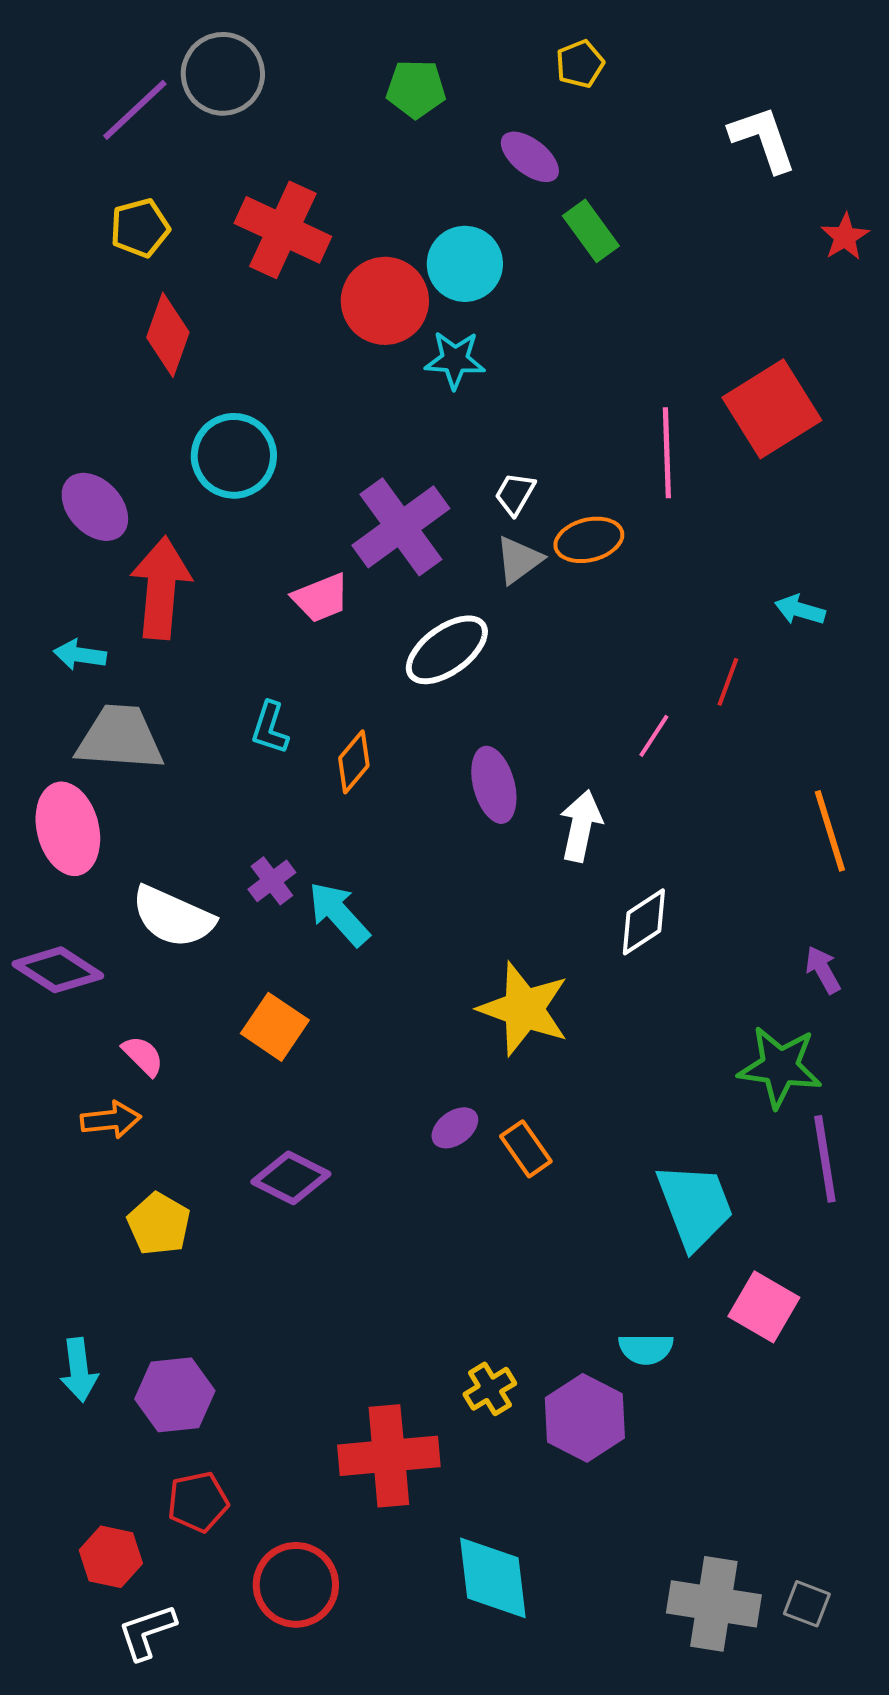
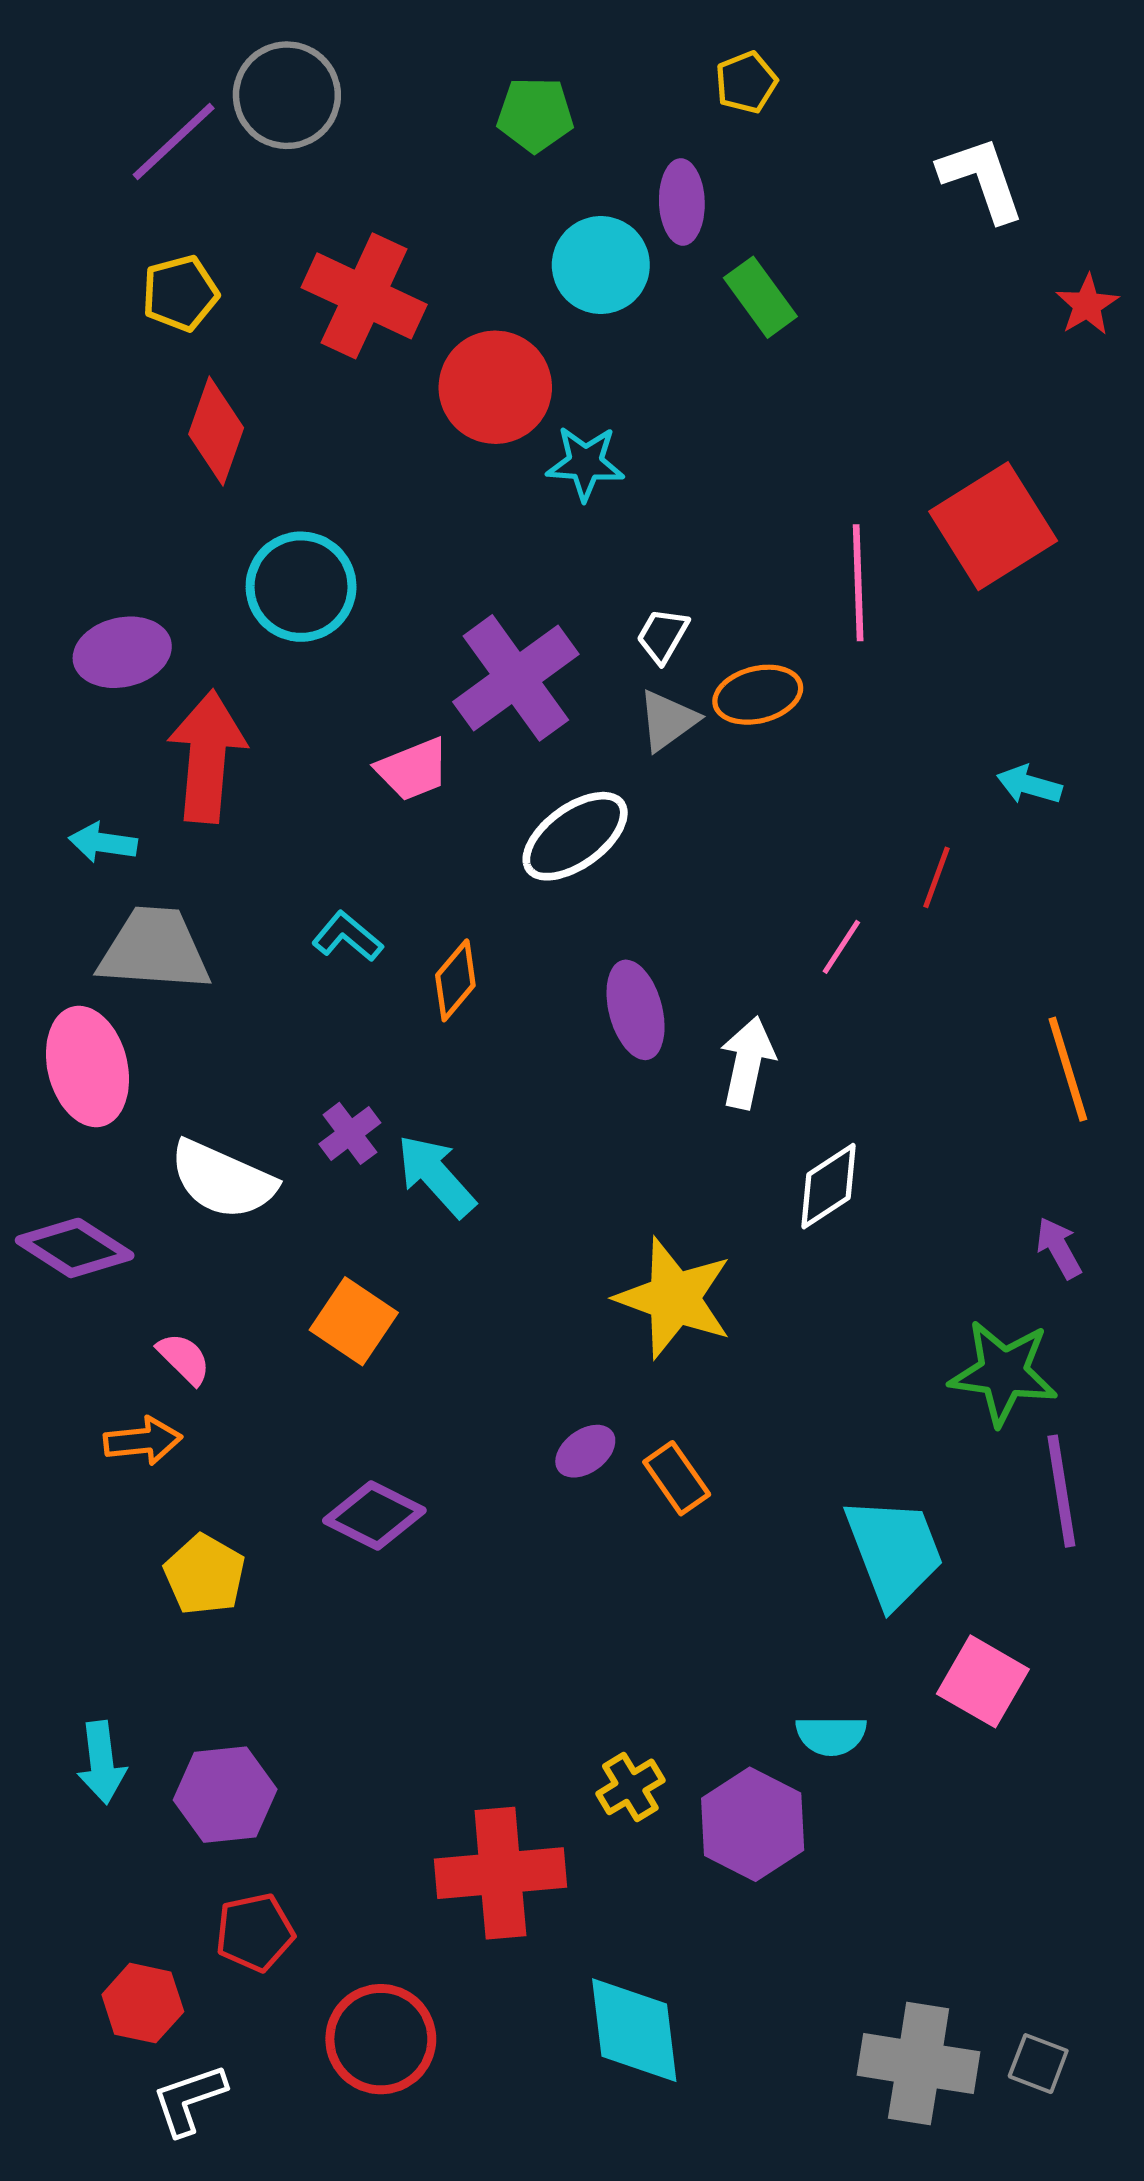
purple ellipse: (530, 157) -> (682, 202), turned 50
cyan circle: (465, 264) -> (601, 265), moved
purple ellipse: (95, 507) -> (122, 652), turned -60
cyan L-shape: (270, 728) -> (347, 937), turned 112

